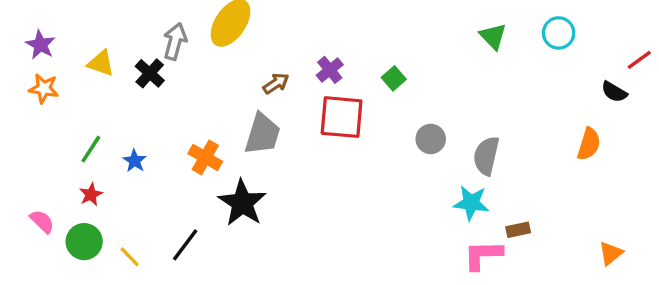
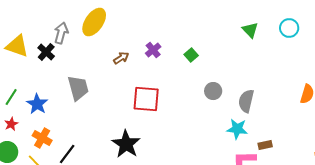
yellow triangle: (101, 63) -> (17, 46), size x1.4
red square: (342, 117) -> (146, 99), moved
gray trapezoid: (262, 134) -> (78, 88), moved, turned -32
orange cross: (205, 157) -> (42, 138), moved
blue star: (135, 161) -> (37, 104), size x1.5
black star: (242, 203) -> (126, 144), moved

